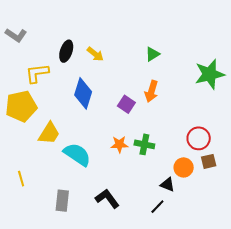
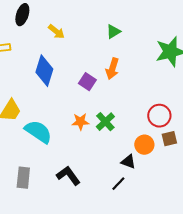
black ellipse: (66, 51) -> (22, 15), moved
green cross: (144, 144) -> (105, 122), turned 36

